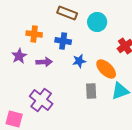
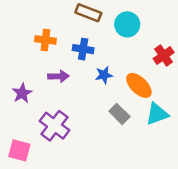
purple star: (19, 56) -> (22, 93), moved
gray rectangle: (91, 91) -> (119, 114), turned -42

